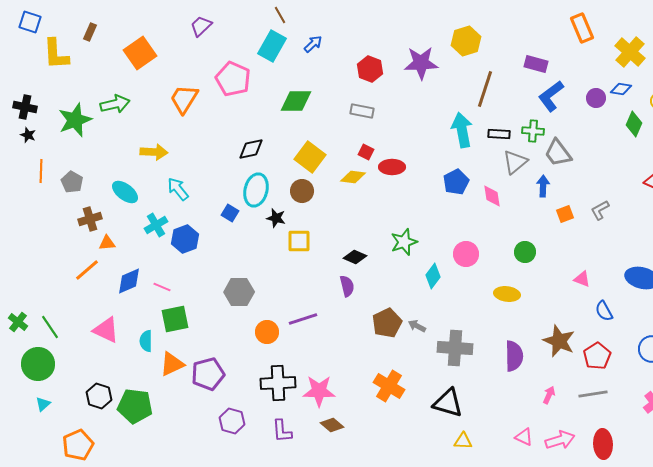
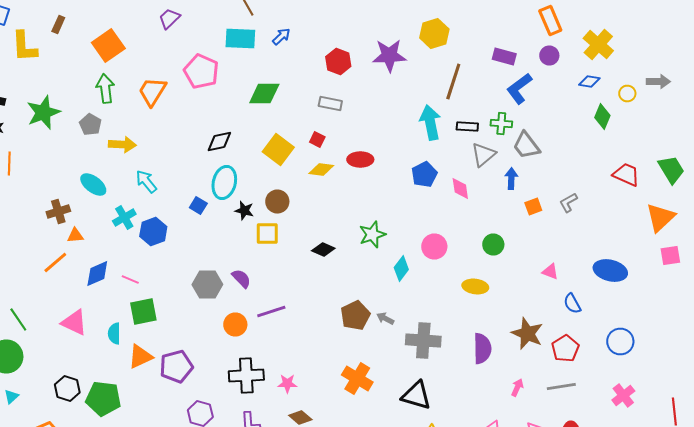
cyan rectangle: (272, 46) -> (240, 38), turned 64
purple circle: (596, 98) -> (549, 56), moved
green arrow: (115, 104) -> (105, 88), moved, turned -84
red square: (366, 152) -> (317, 140), moved
gray pentagon: (72, 182) -> (90, 124), moved
brown circle: (302, 191) -> (277, 202), moved
purple semicircle: (347, 286) -> (241, 278), moved, turned -30
pink star: (319, 391) -> (287, 384), size x0.6

